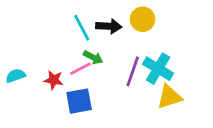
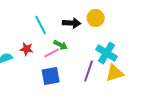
cyan line: (82, 28) -> (41, 25), moved
purple line: (133, 71) -> (89, 71), moved
red star: (54, 80) -> (27, 49), moved

